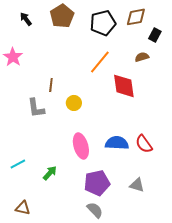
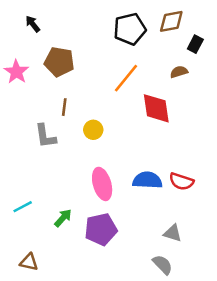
brown pentagon: (62, 16) -> (59, 62), moved, turned -30
red semicircle: (144, 144) -> (181, 181), turned -36
purple pentagon: (97, 183) -> (101, 229), moved
gray semicircle: (95, 210) -> (163, 265), moved

